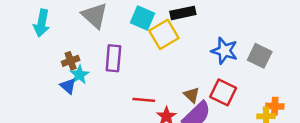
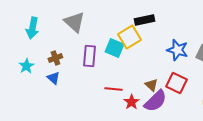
cyan square: (142, 18) -> (114, 48), moved
cyan star: (79, 75) -> (26, 66), moved

